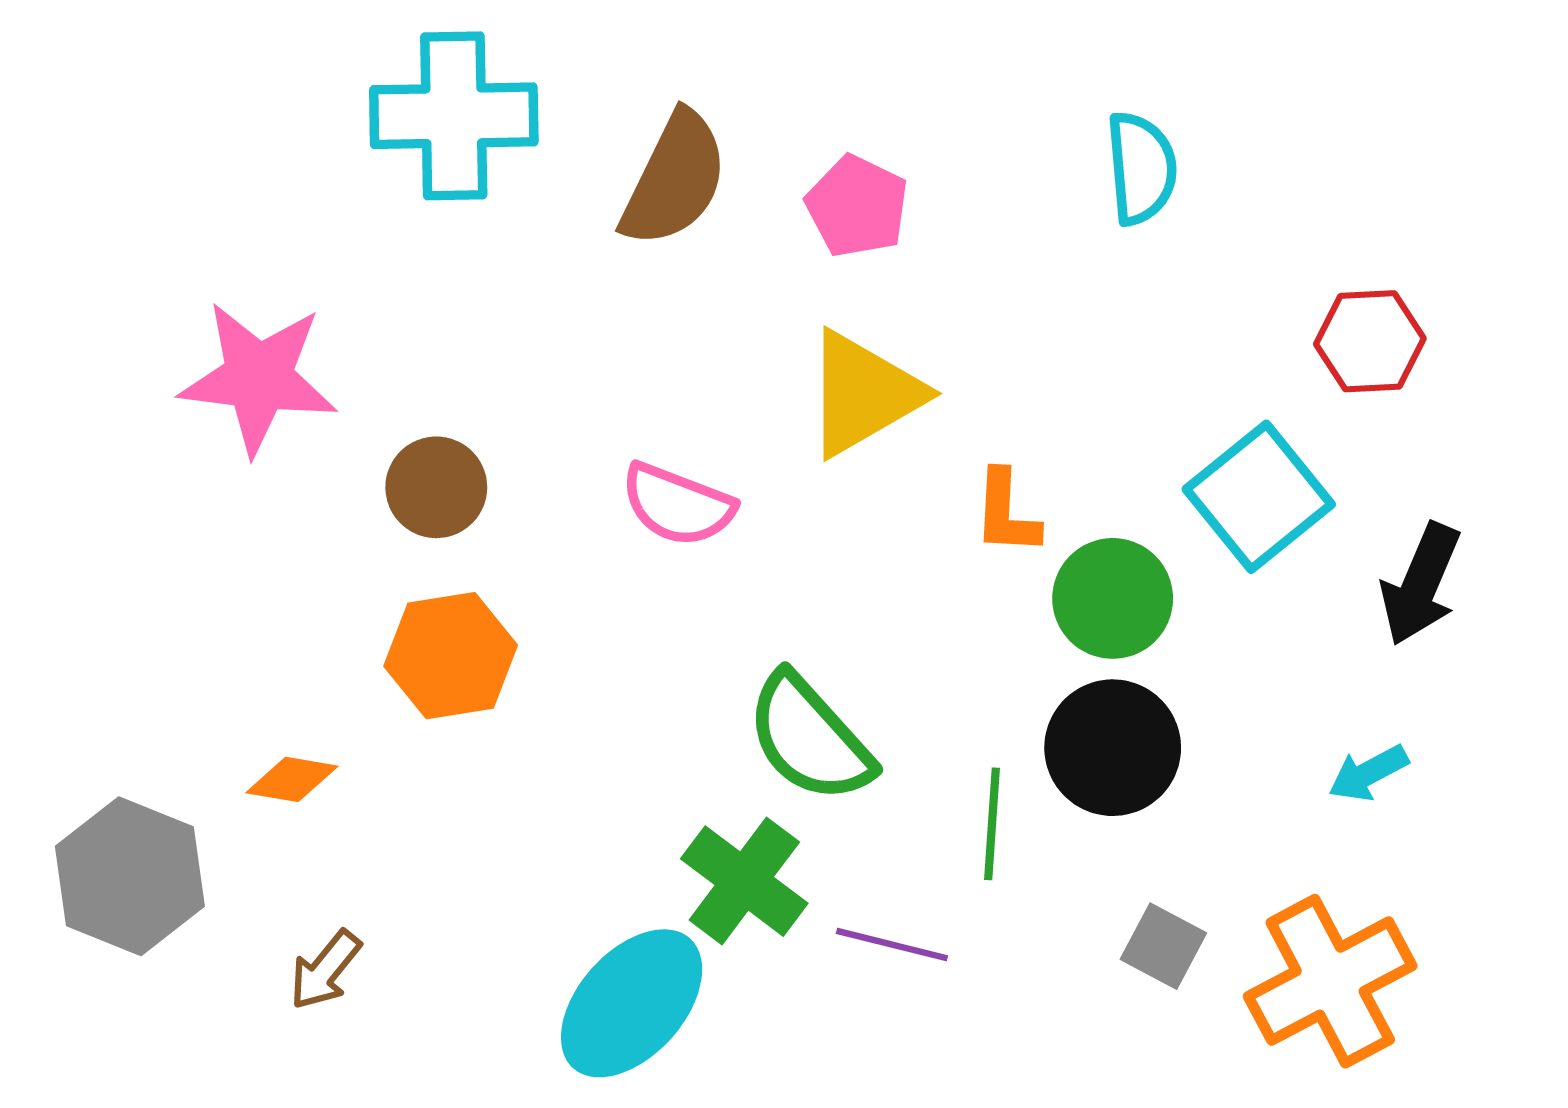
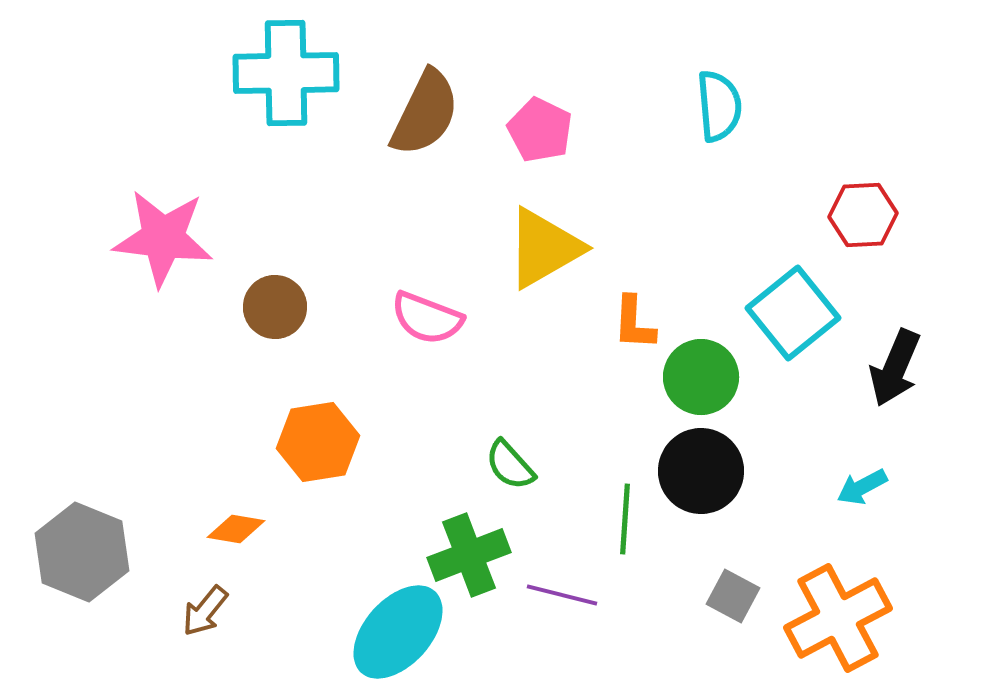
orange hexagon: (451, 656) -> (318, 442), moved
green semicircle: (809, 738) -> (510, 465), size x0.6
orange diamond: (292, 779) -> (236, 529), moved
green cross: (744, 881) -> (469, 555), turned 32

